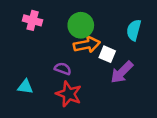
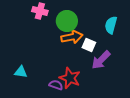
pink cross: (33, 20) -> (40, 11), moved
purple semicircle: (63, 69) -> (56, 85), moved
red star: (69, 94) -> (70, 78), moved

